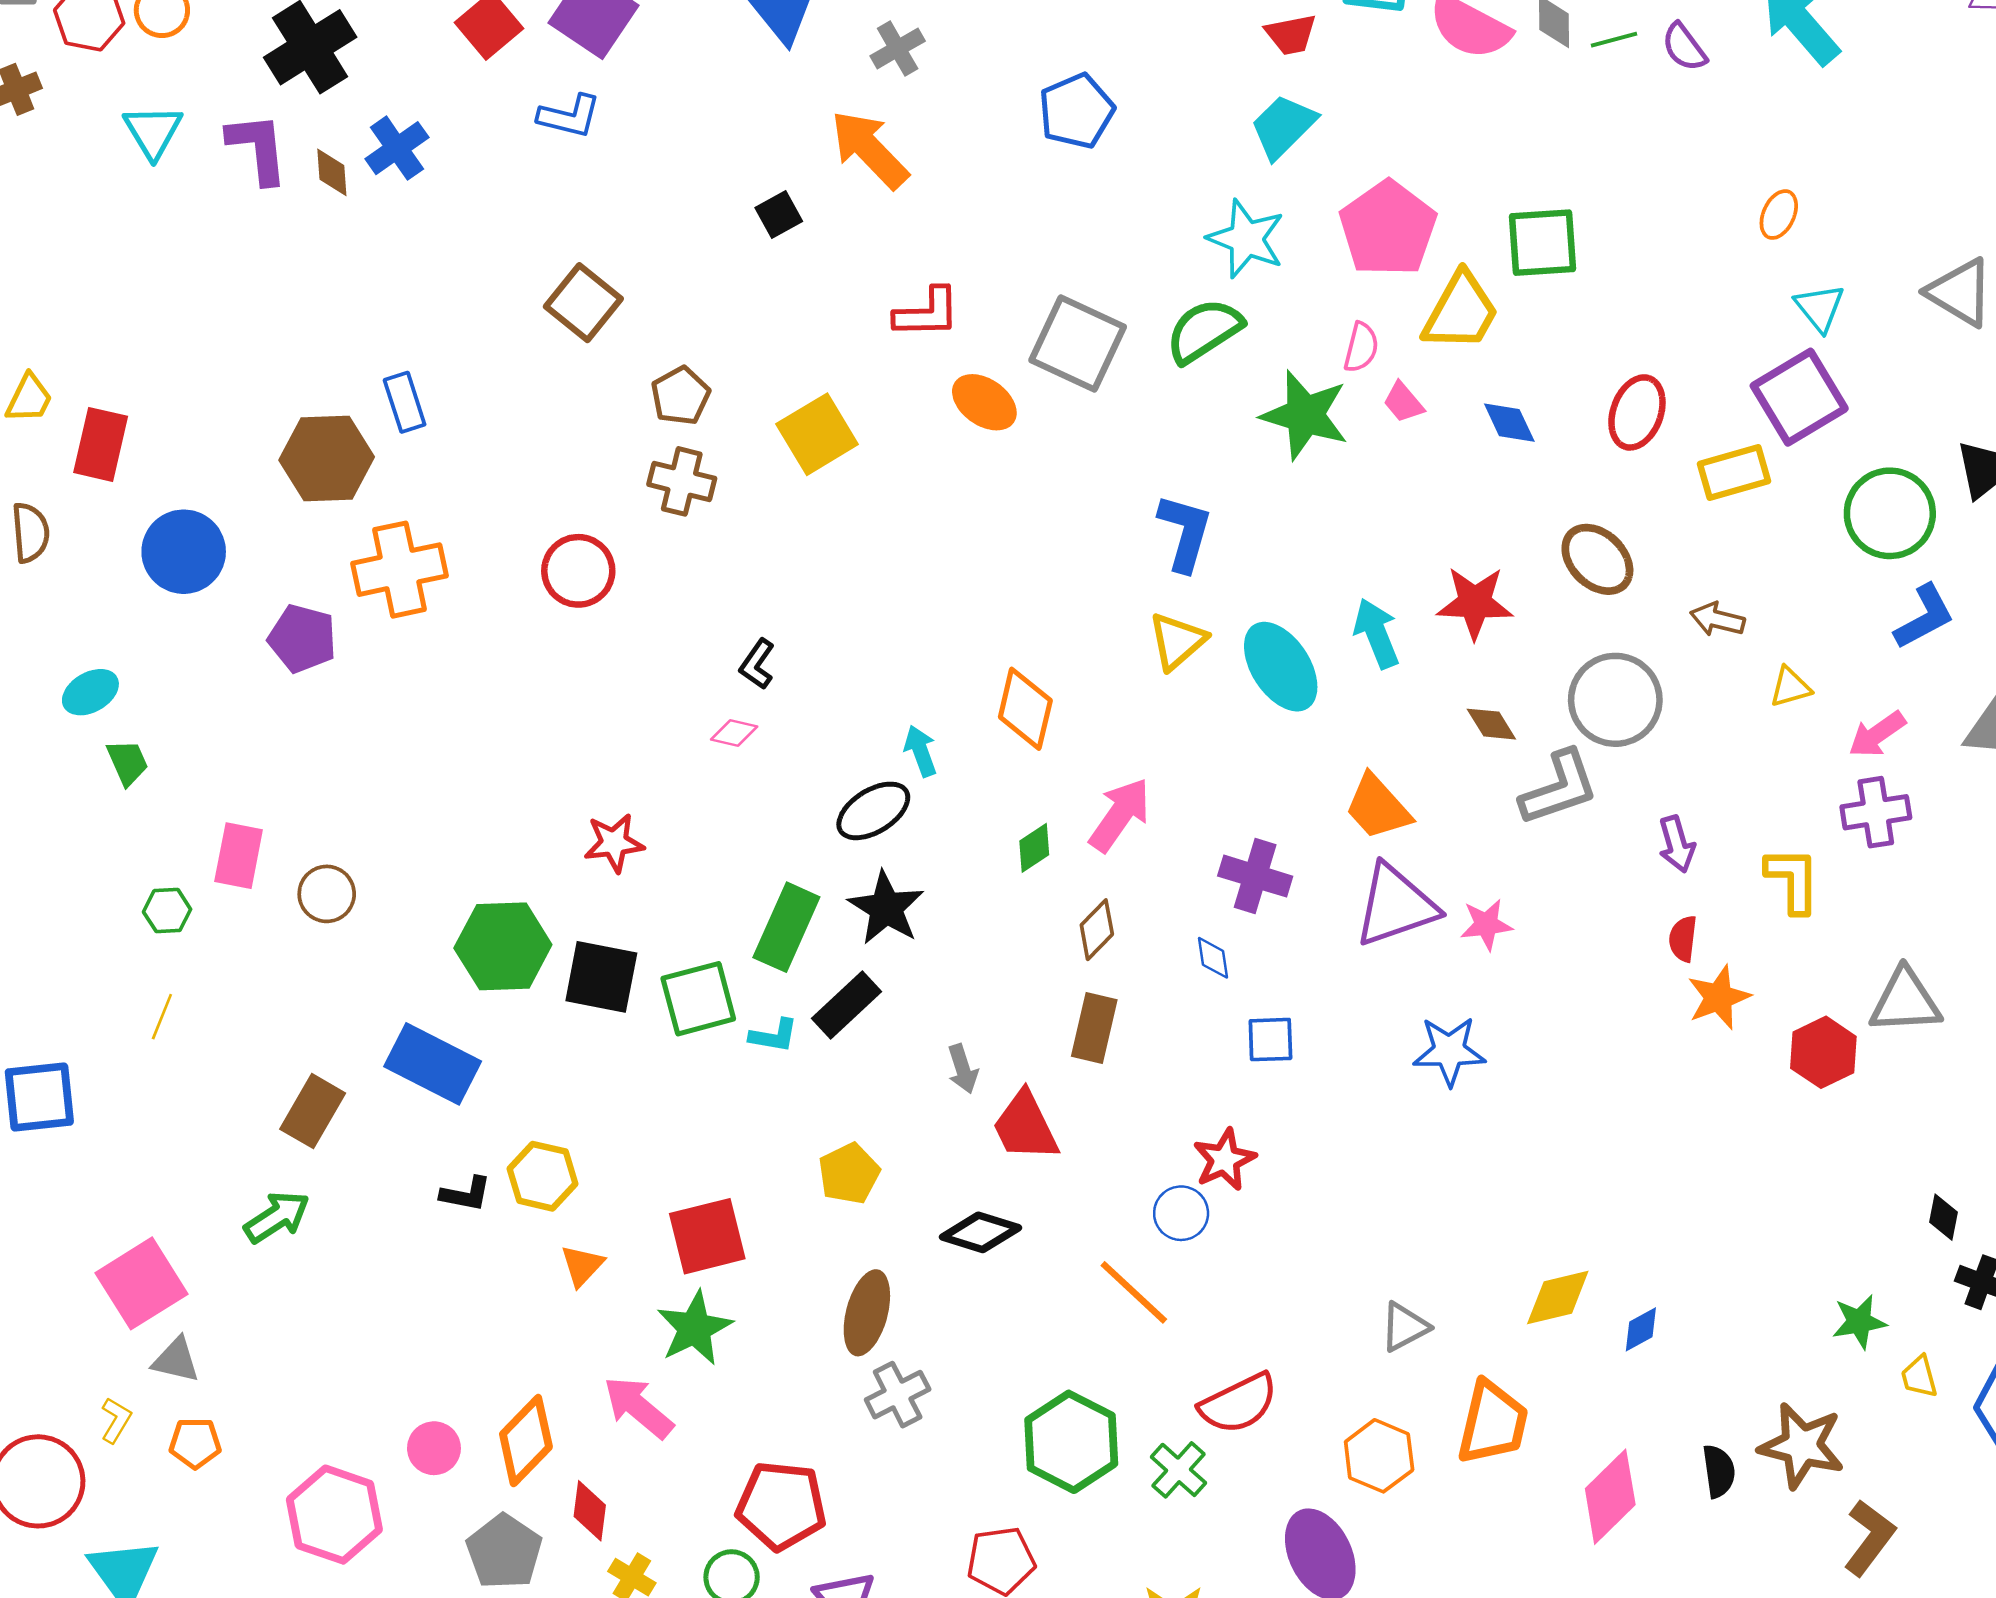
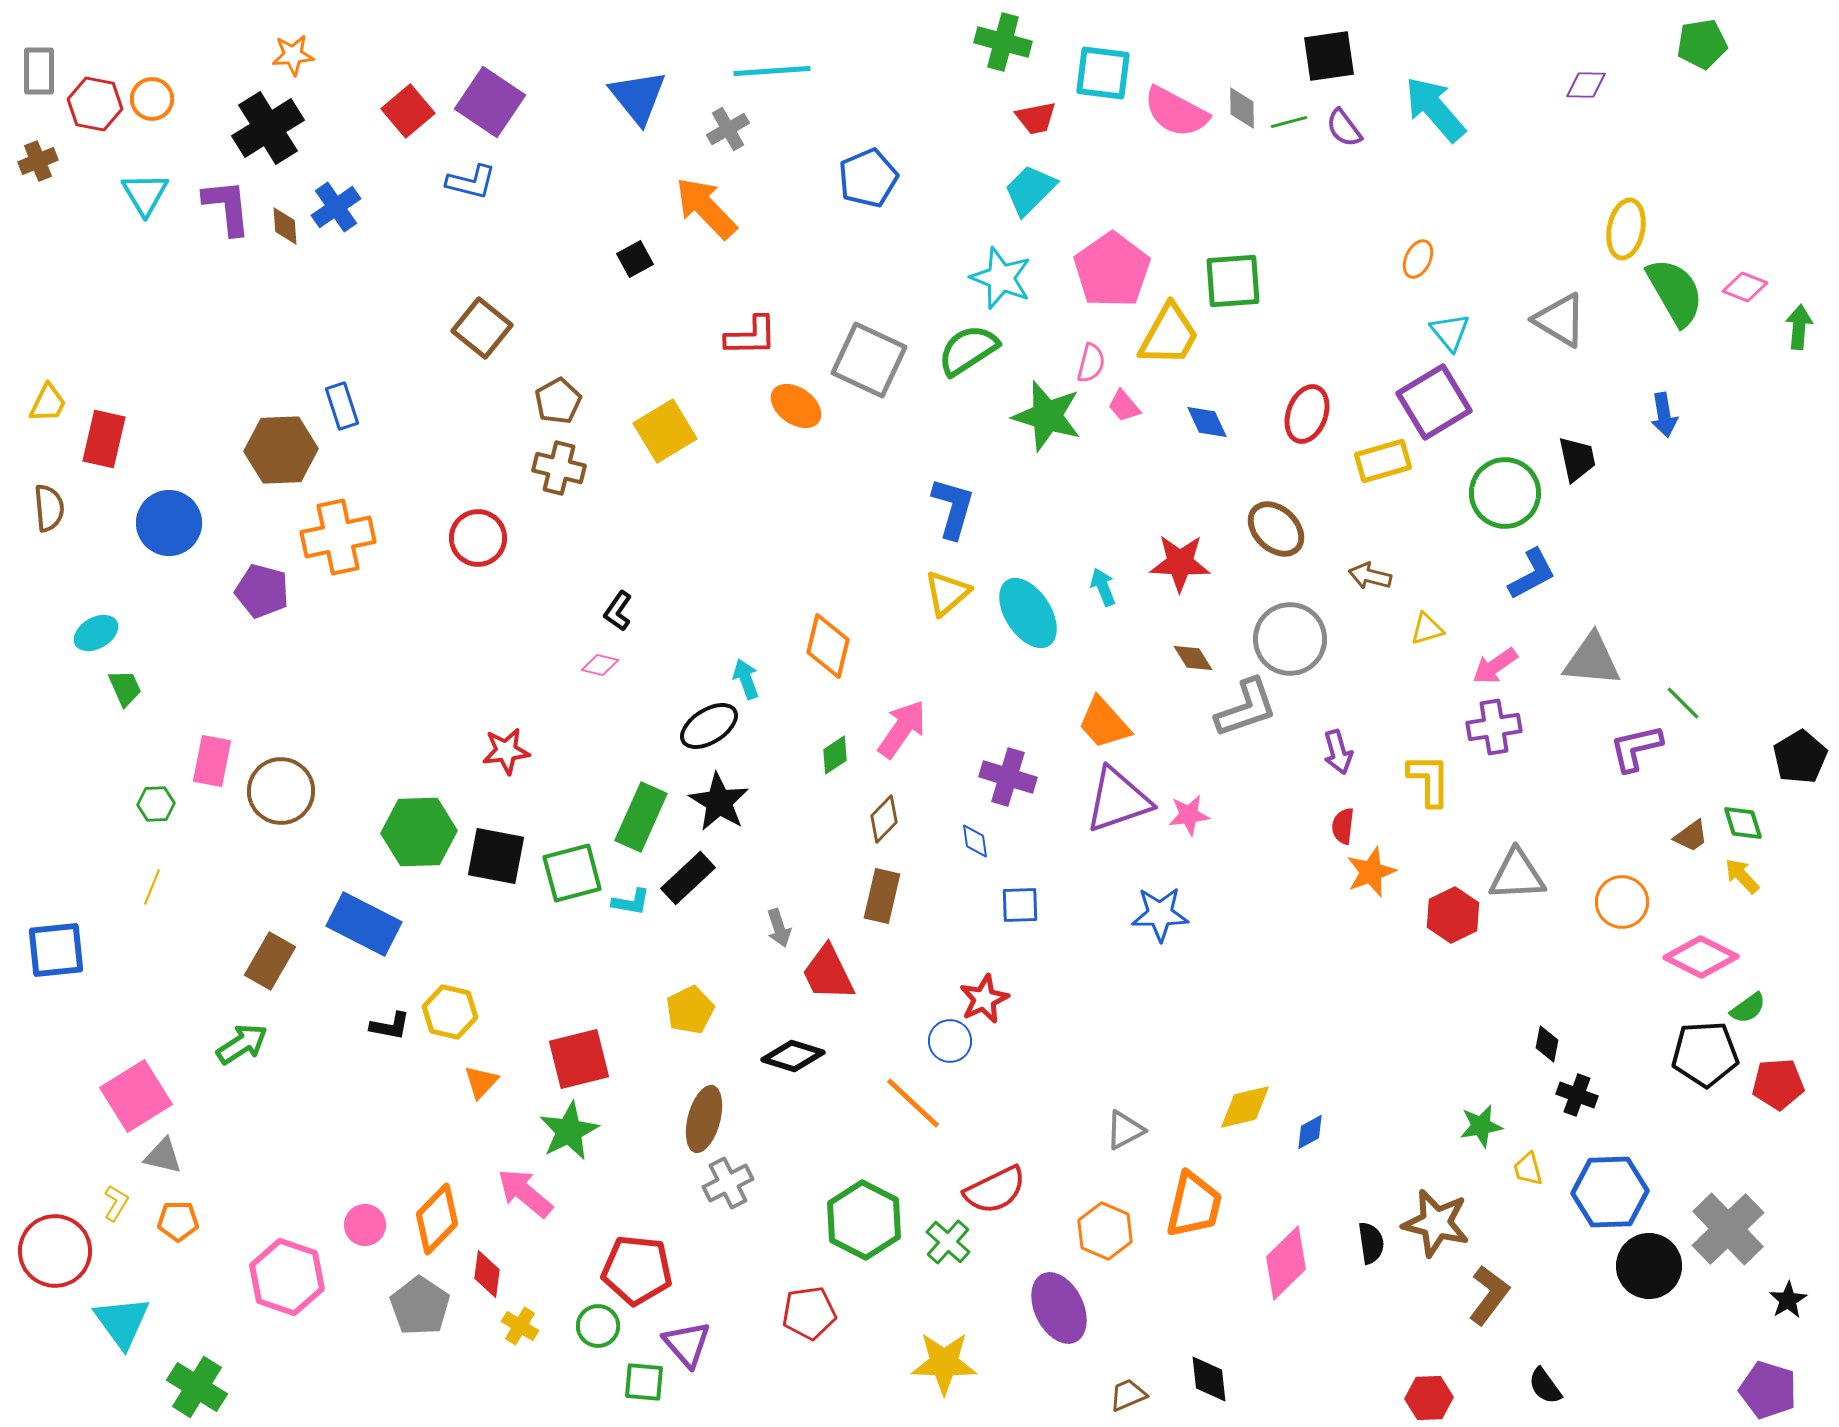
cyan arrow: (1376, 633) -> (1103, 587), size x0.7
brown circle: (327, 894) -> (281, 791), size x1.5

